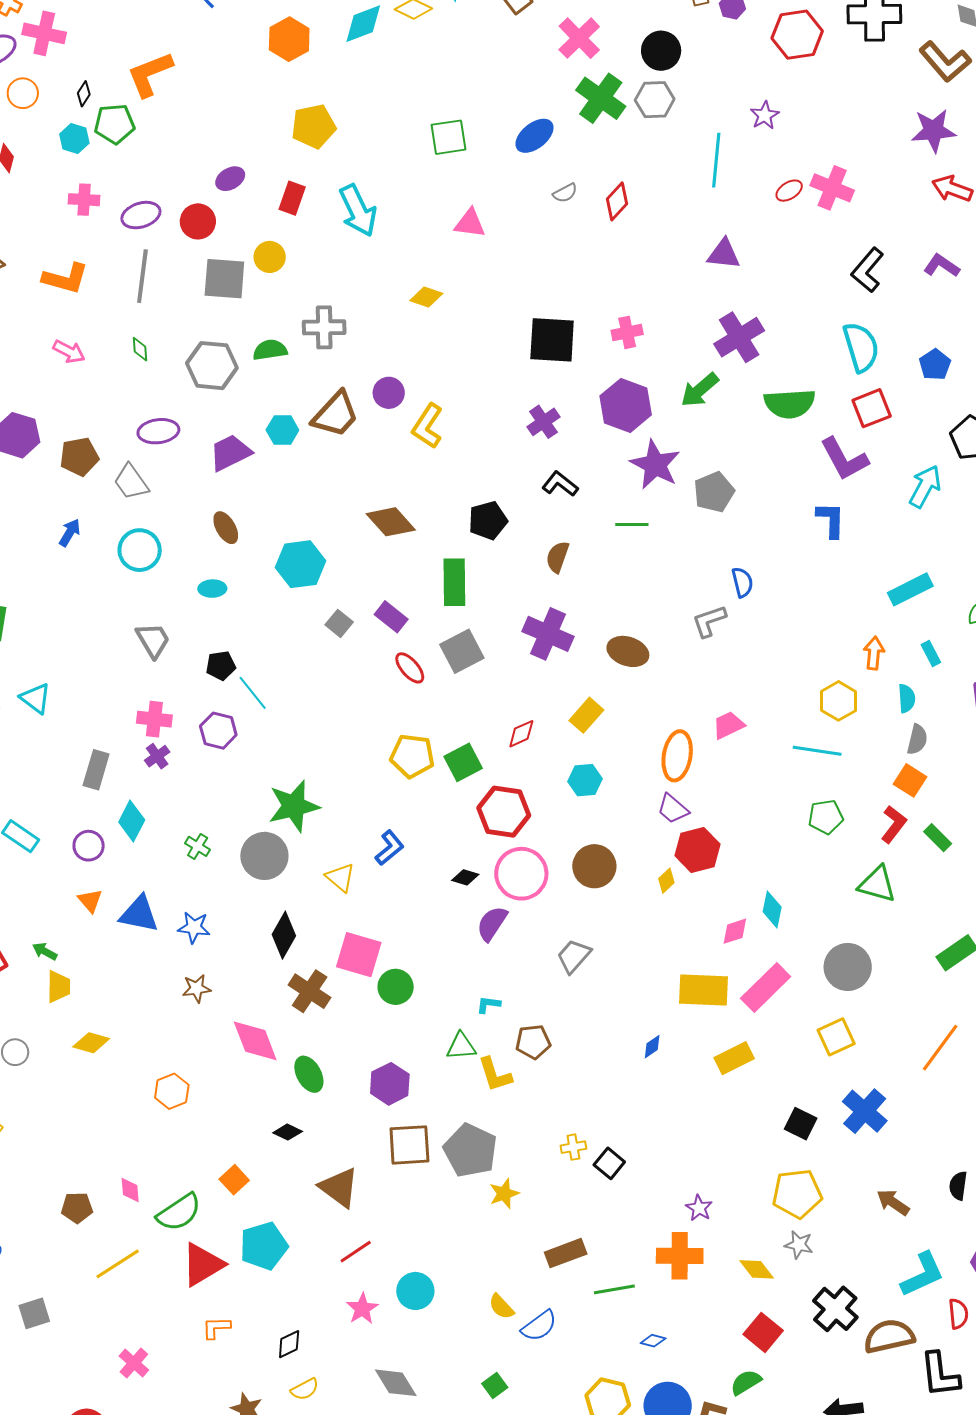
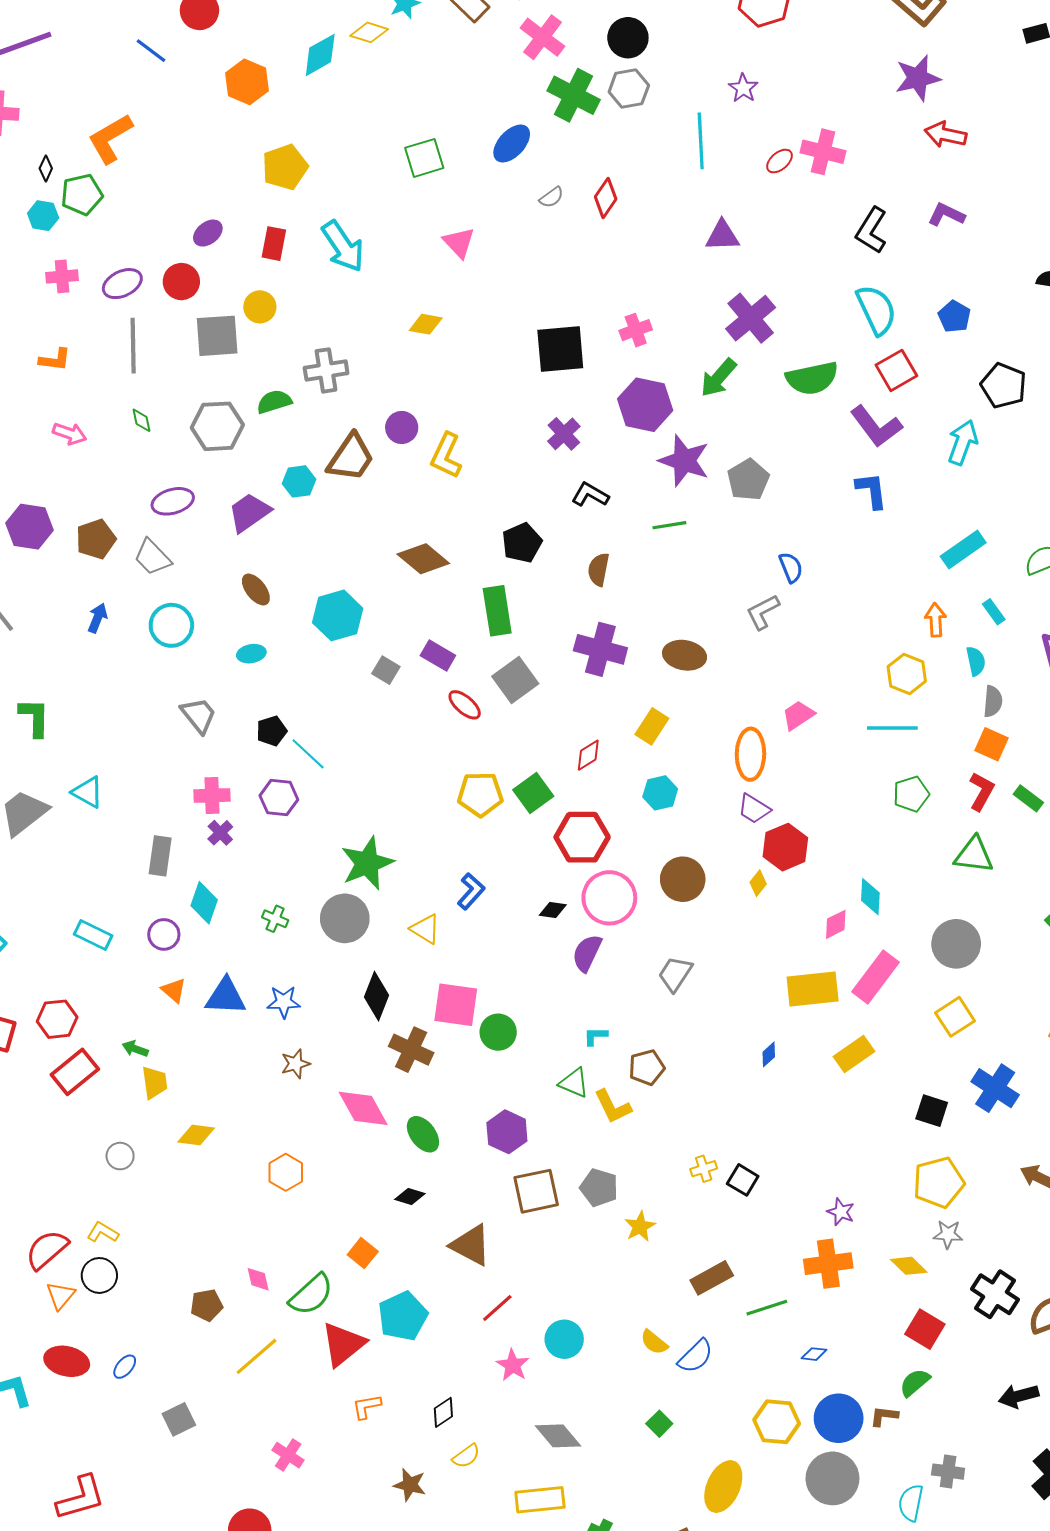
pink triangle: (470, 223) -> (459, 243), turned 48
orange L-shape: (65, 279) -> (55, 360), size x0.7
green triangle: (461, 1046) -> (574, 1083), turned 36
gray pentagon: (470, 1150) -> (599, 1188), size x0.7

